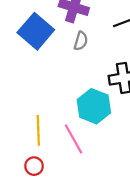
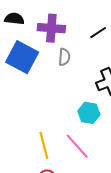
cyan hexagon: (94, 106) -> (89, 113), size x0.7

